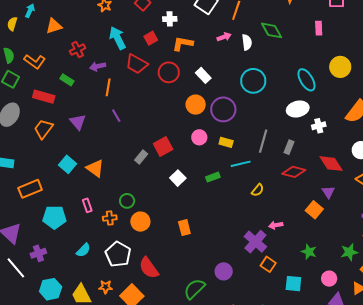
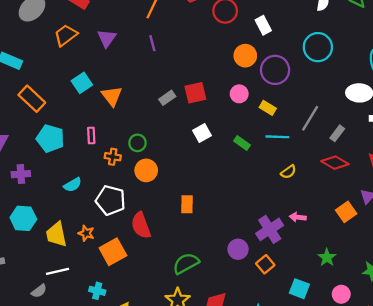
green rectangle: (213, 177) -> (242, 143), turned 40
orange rectangle: (30, 189) -> (32, 99), turned 50
orange rectangle: (184, 228) -> (187, 204), moved
white pentagon: (118, 254) -> (110, 200), turned -30
orange square: (268, 264) -> (265, 264), moved
purple circle: (224, 271) -> (238, 249), moved

